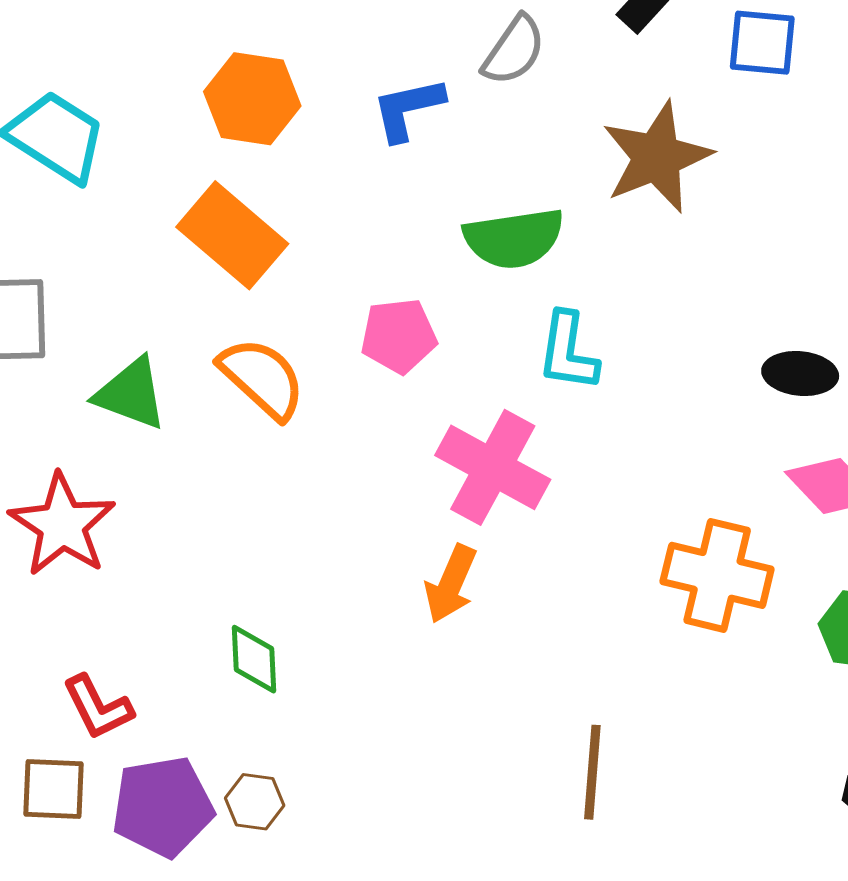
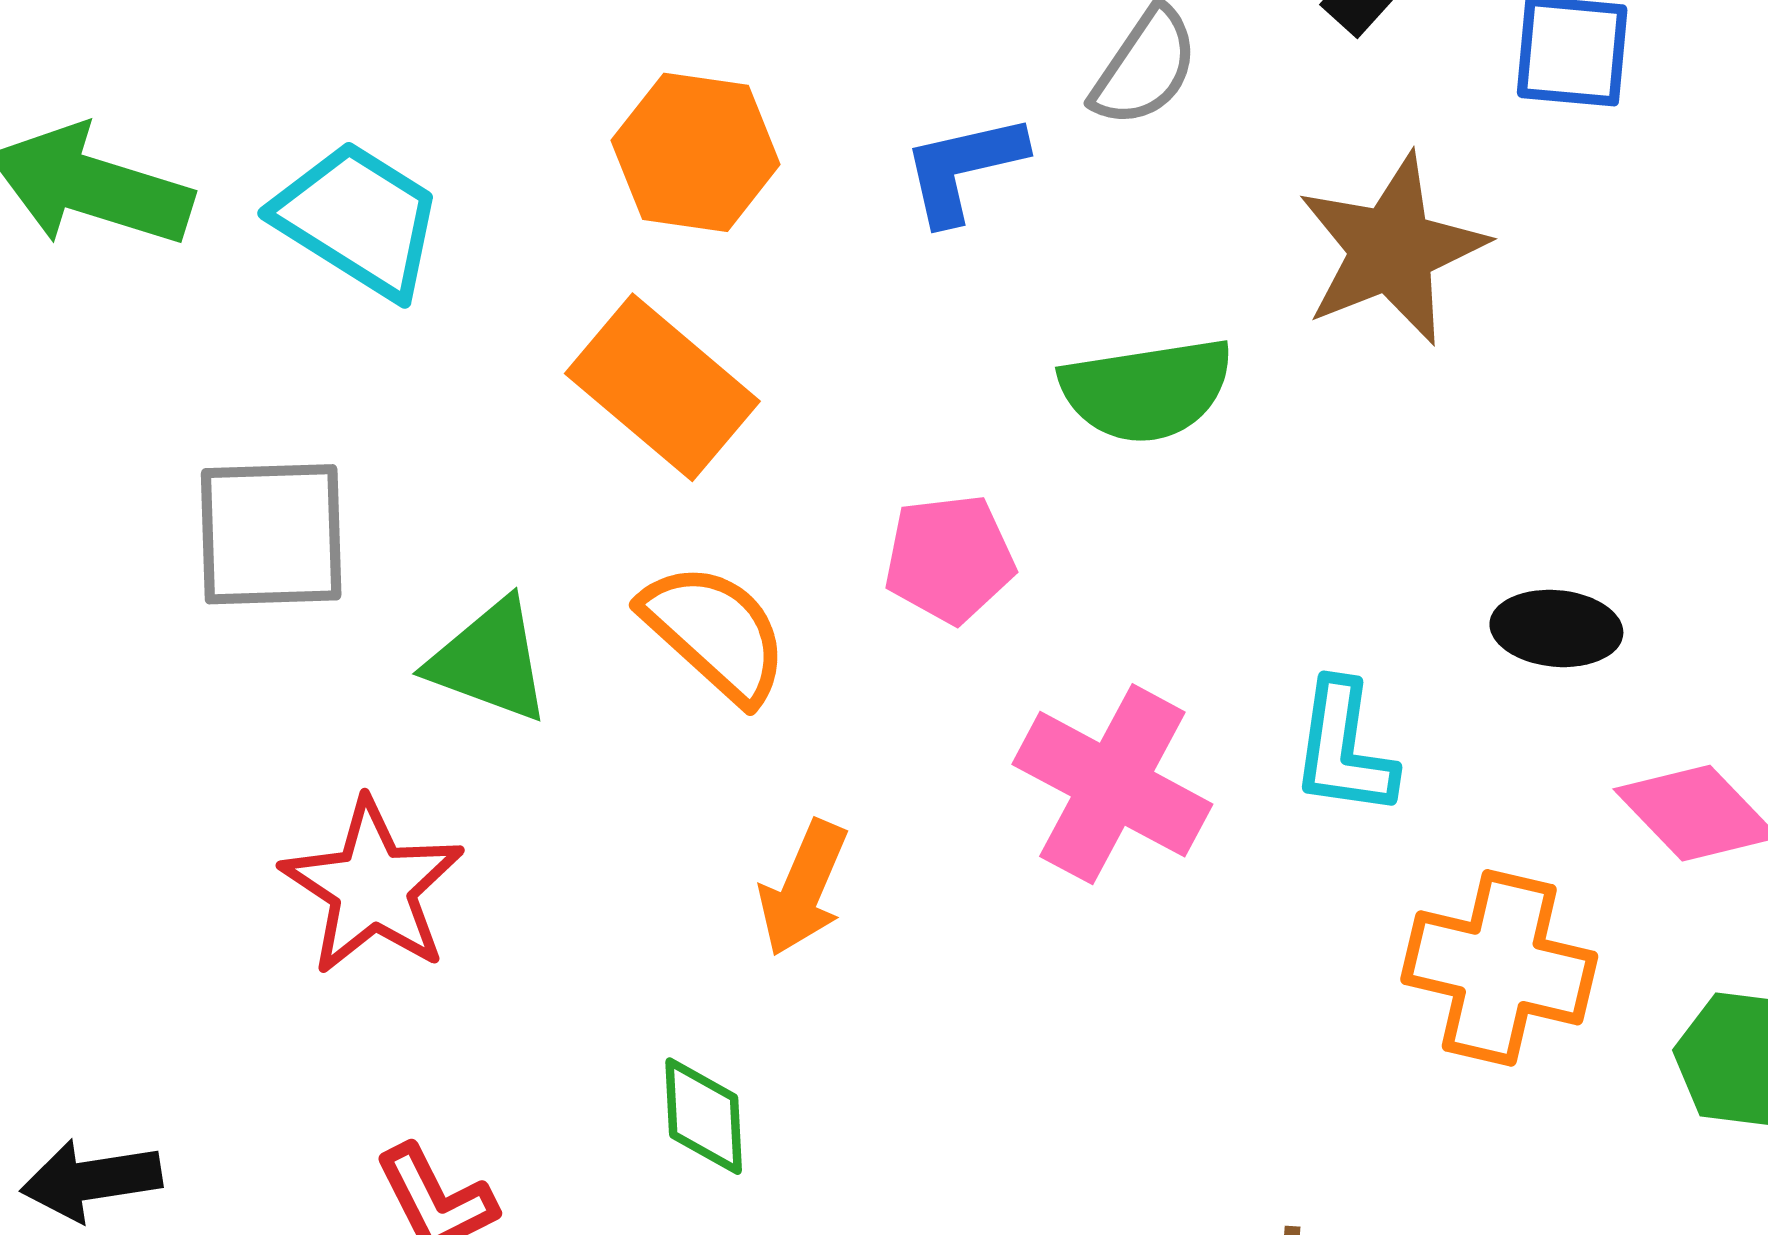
cyan L-shape: (568, 352) -> (1344, 749), moved
black ellipse: (800, 374) -> (1556, 628), moved
orange arrow: (451, 584) -> (803, 888), moved

